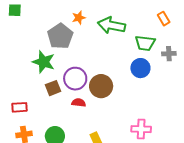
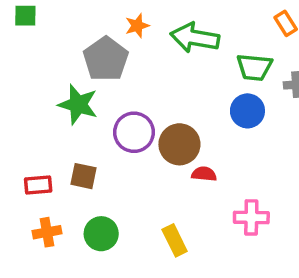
brown square: (53, 88) -> (83, 176), moved, turned 35
red semicircle: (79, 103) -> (204, 174), moved

